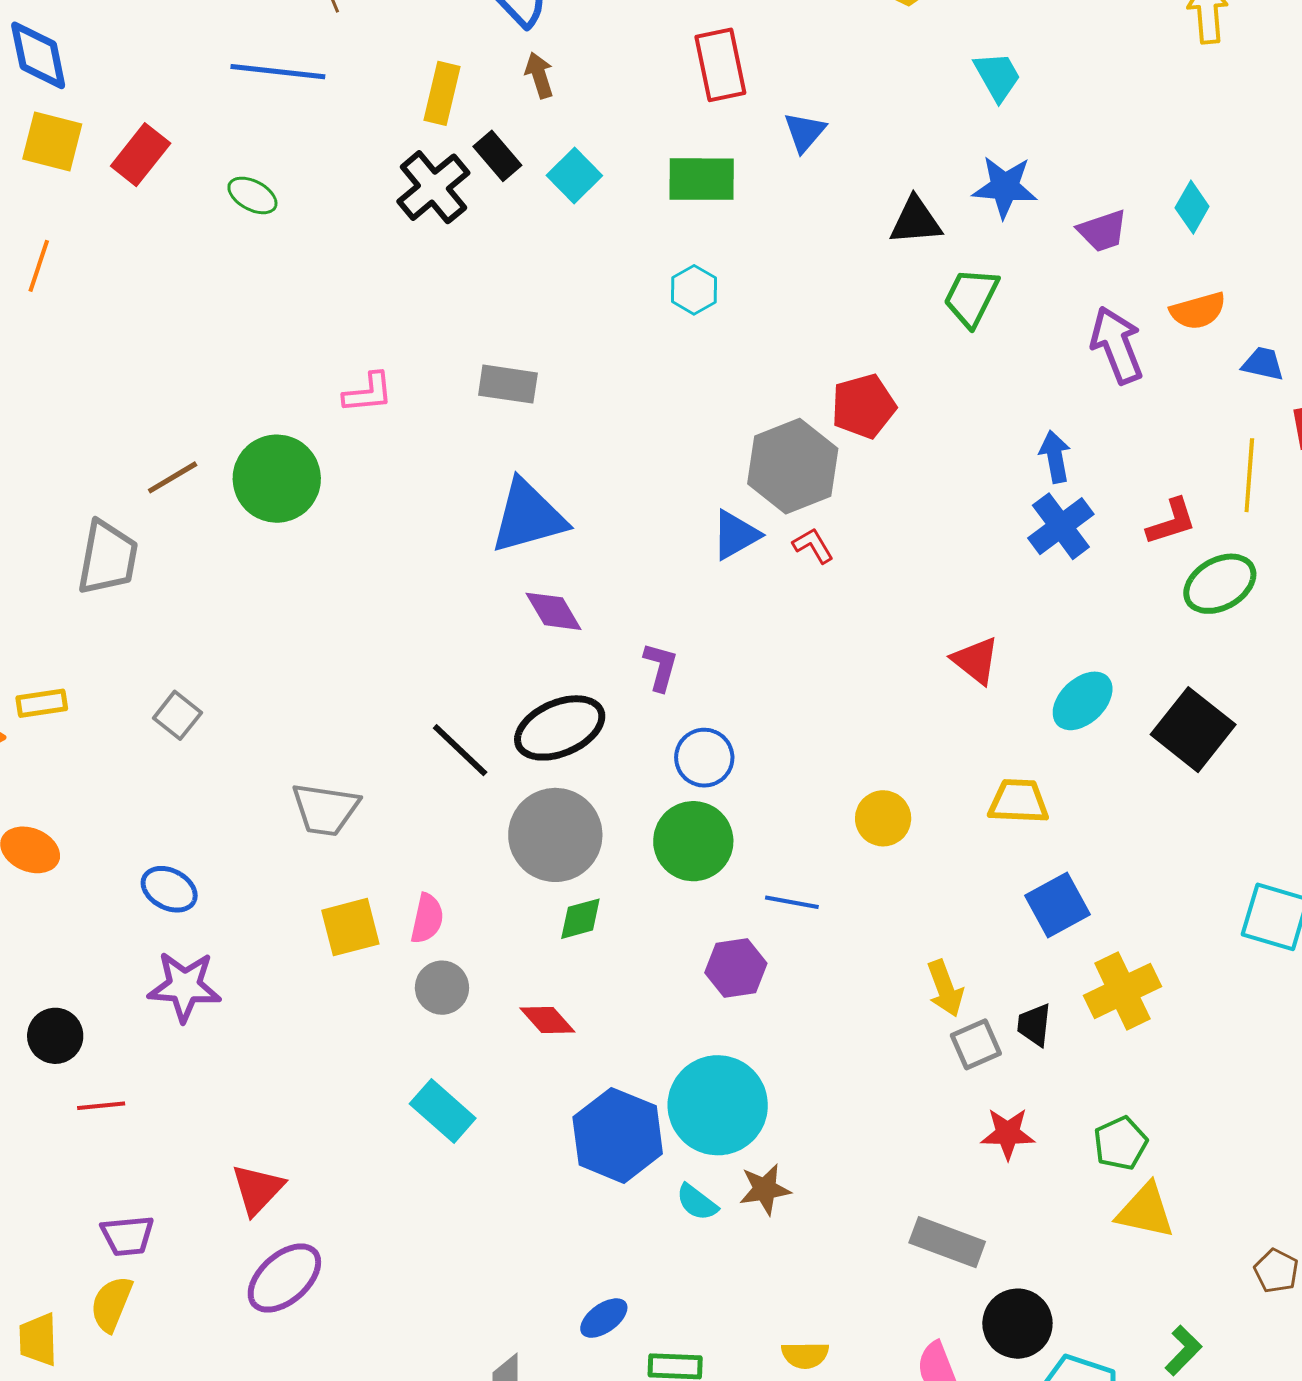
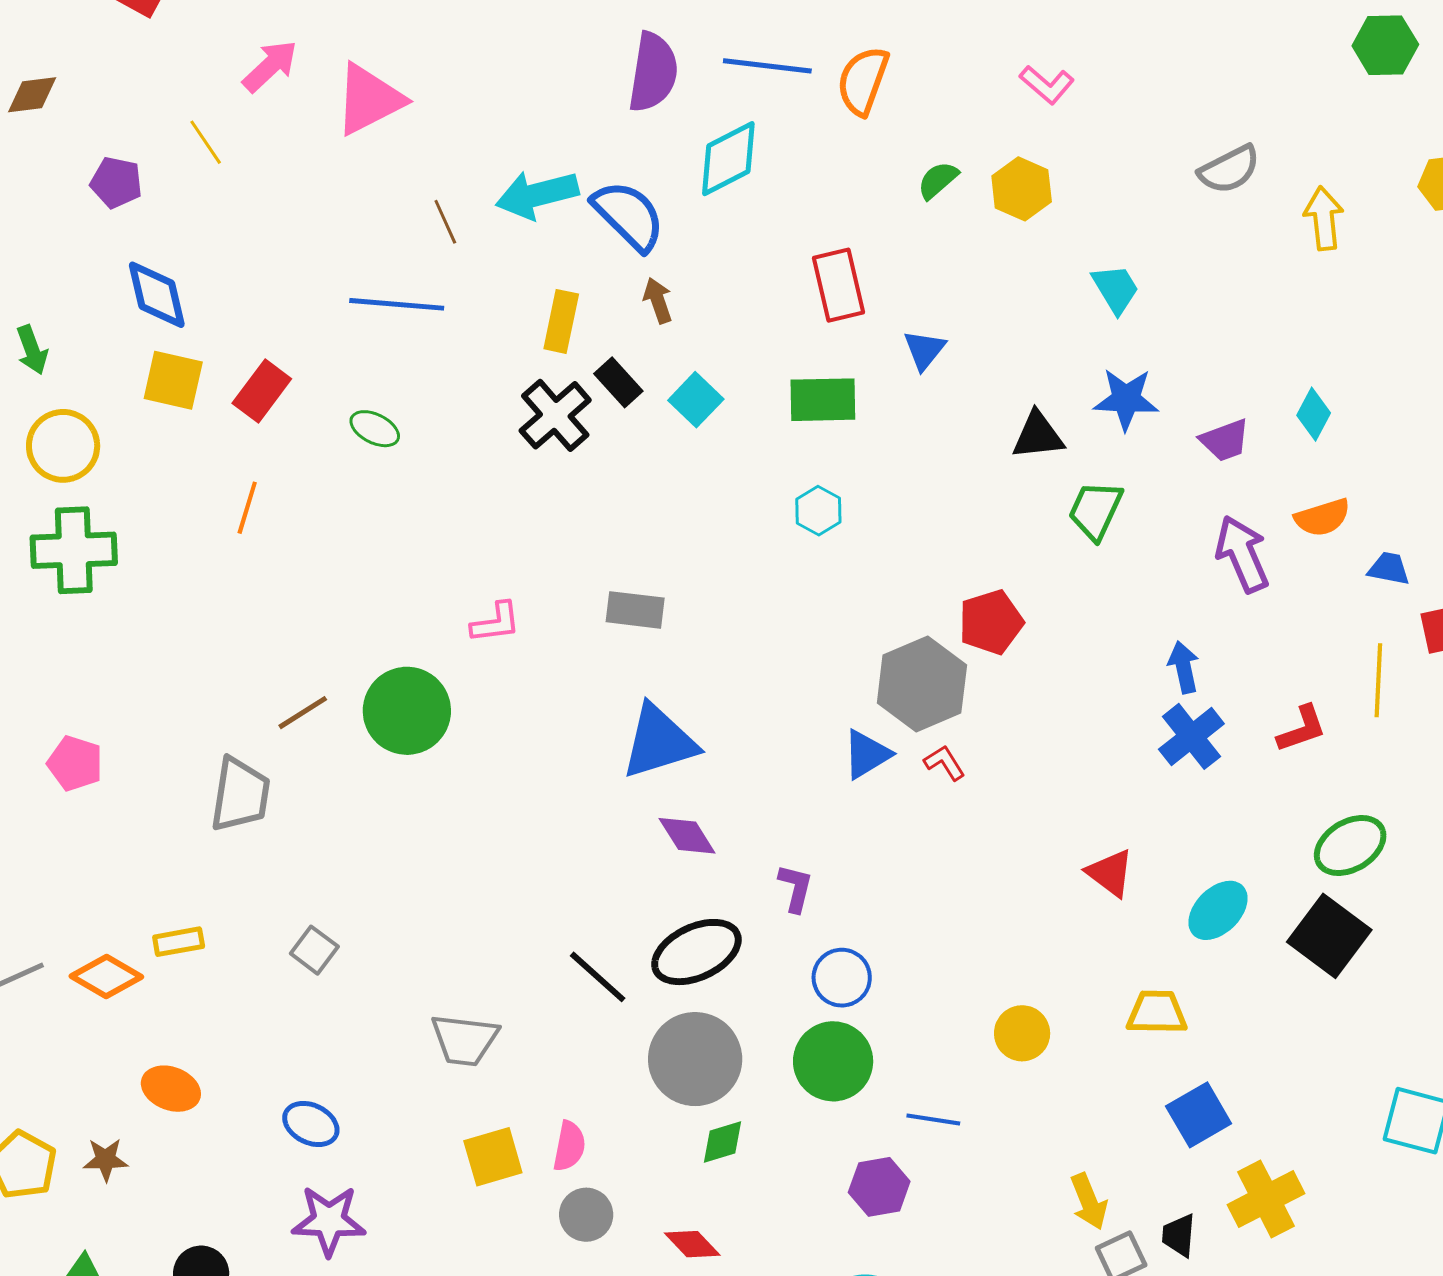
orange line: (39, 266) -> (247, 508), moved
green ellipse: (1220, 584) -> (1350, 845), moved

